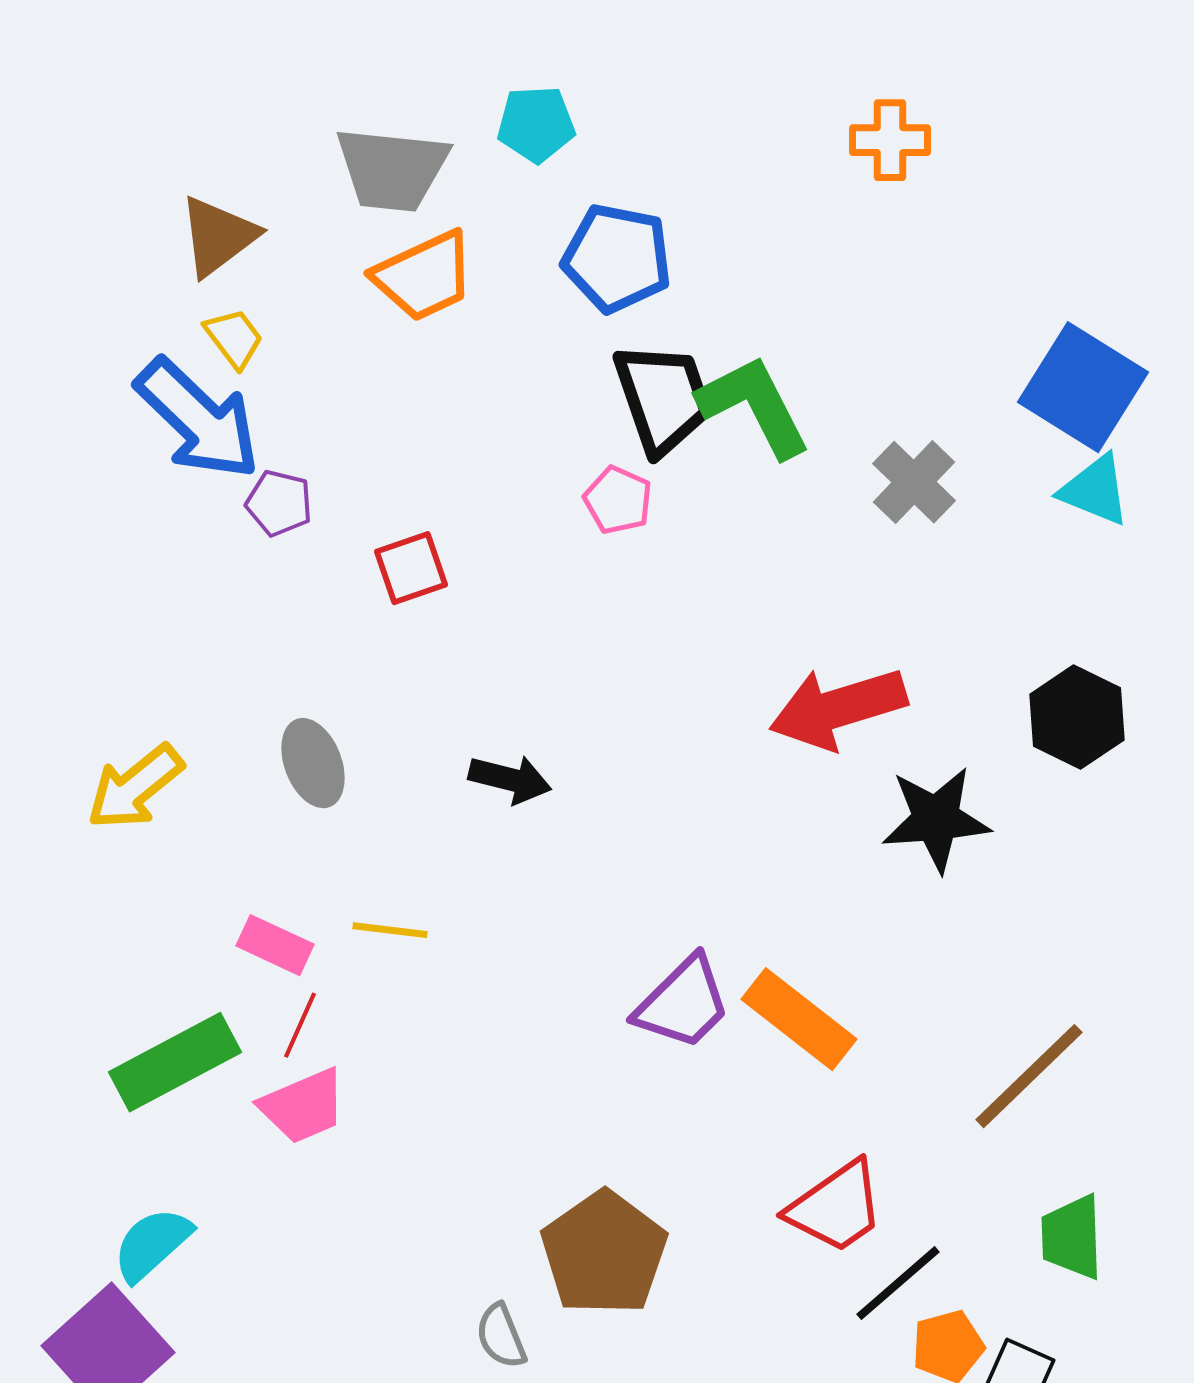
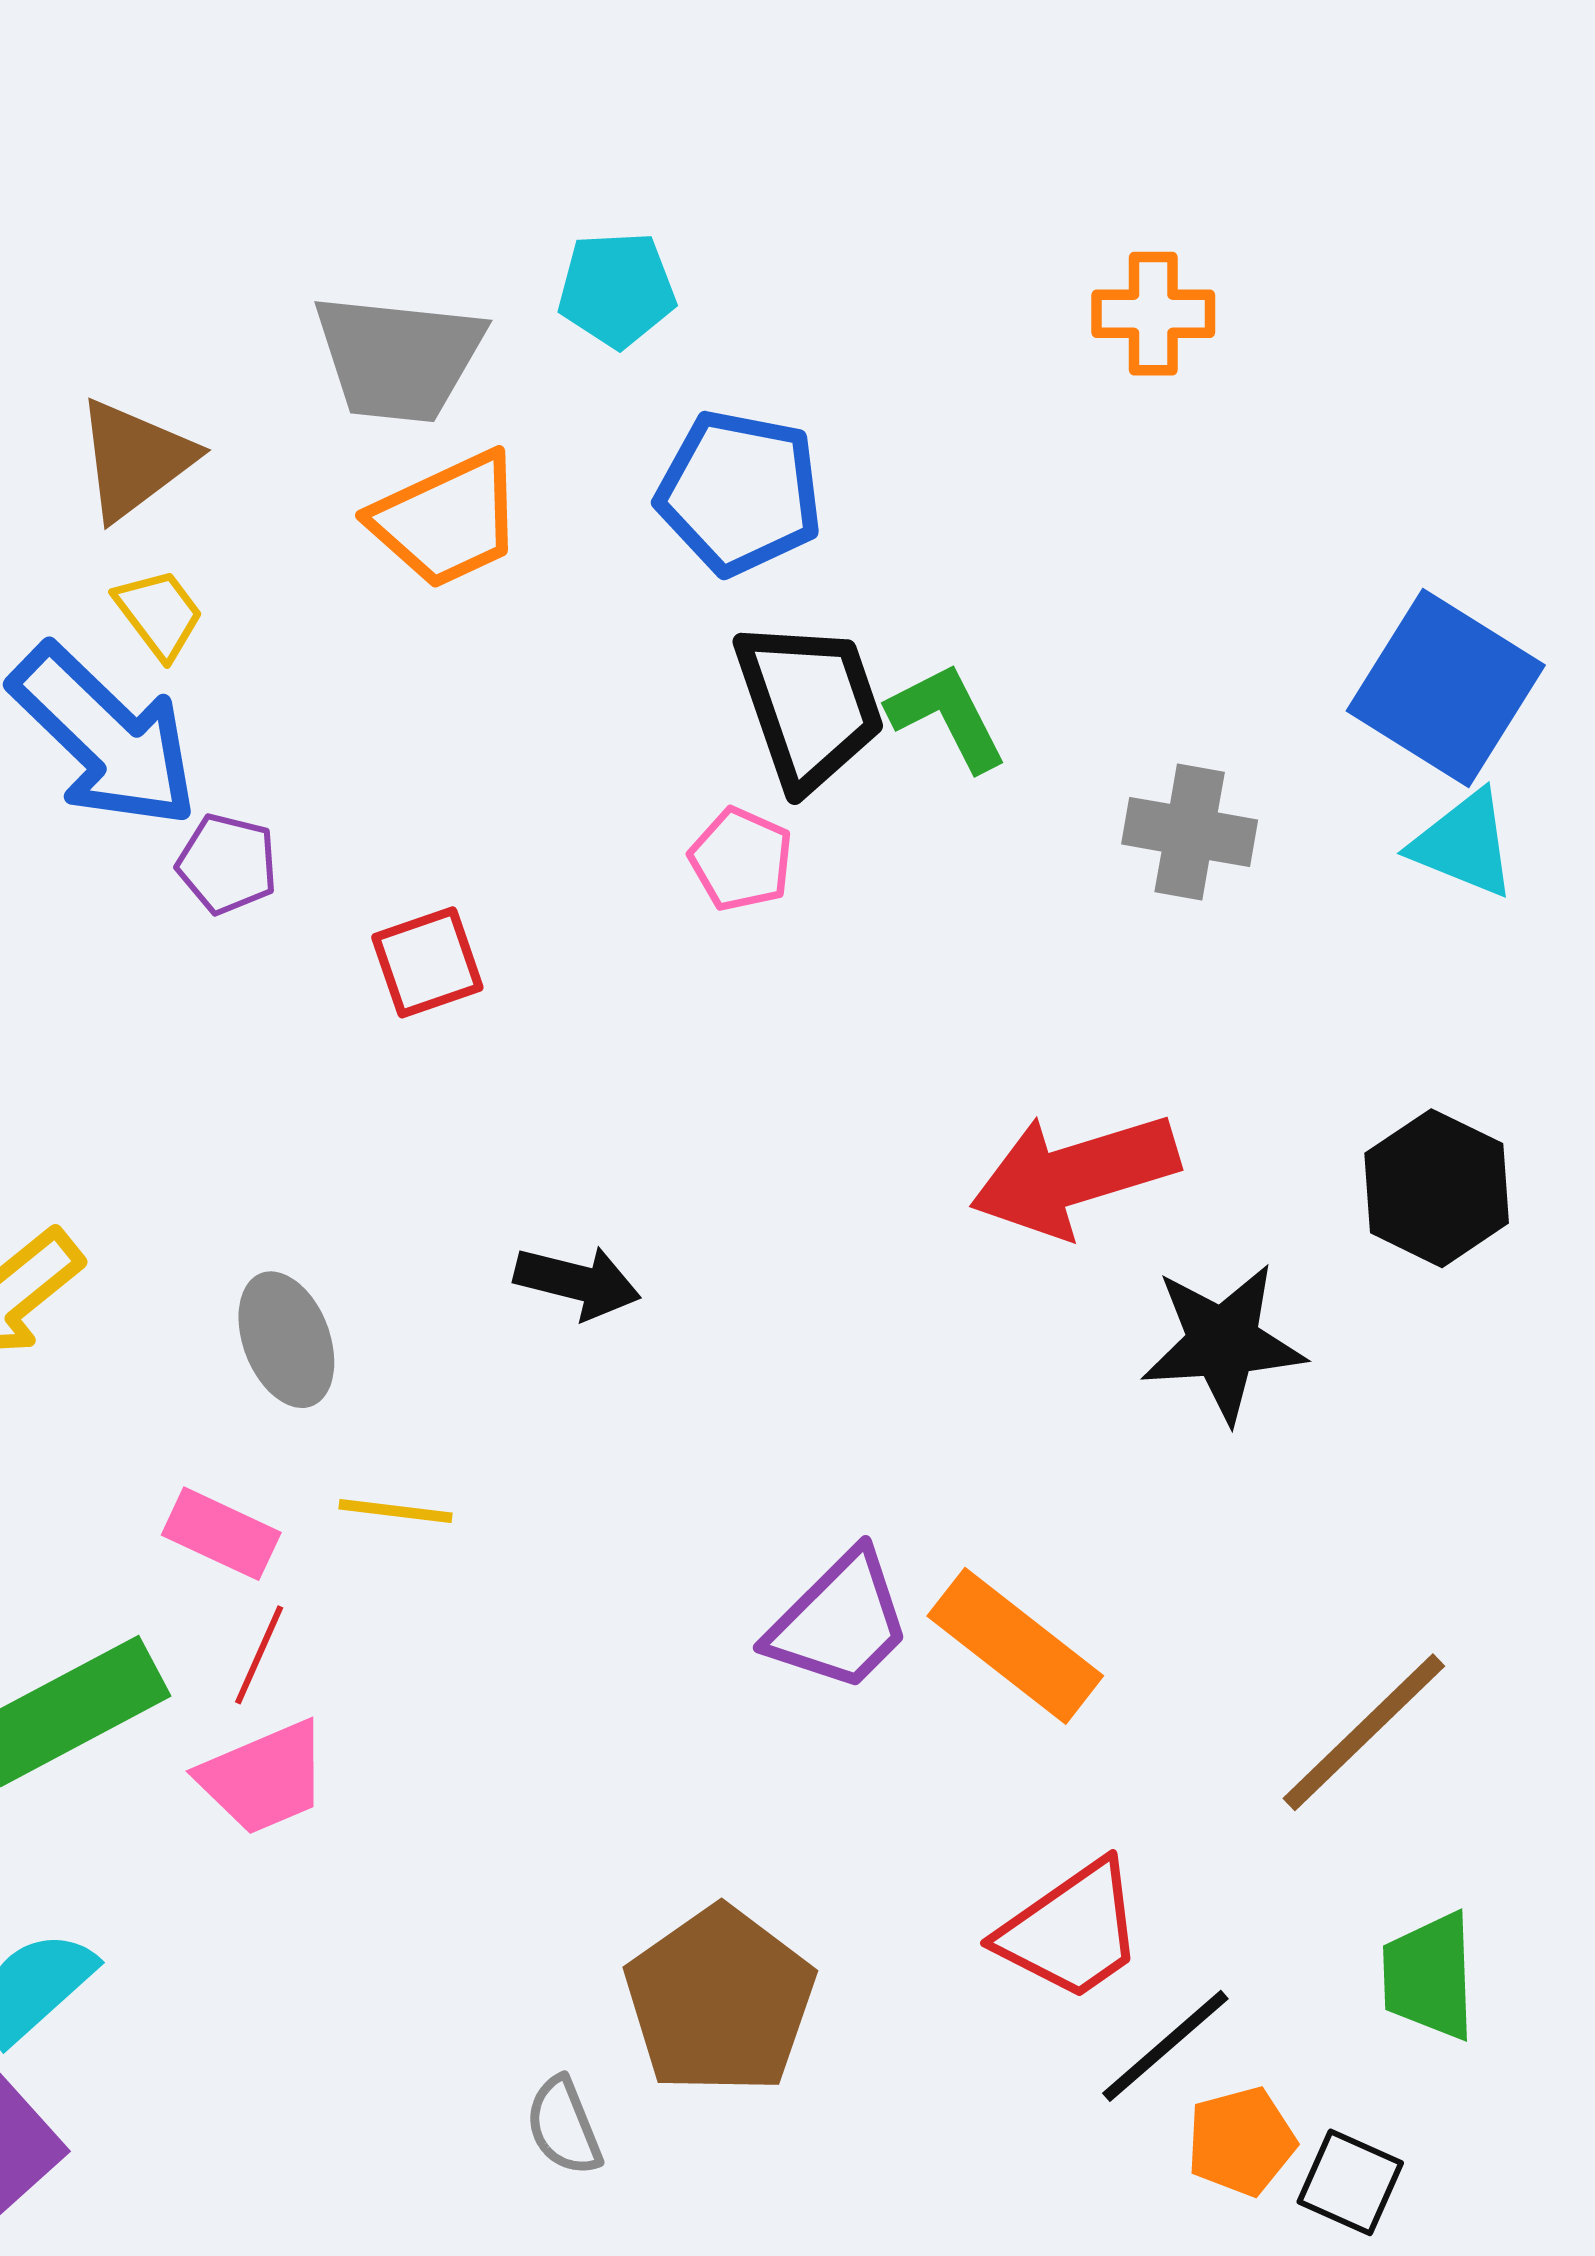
green L-shape: (754, 406) -> (947, 717), size x0.7
gray cross: (914, 482) -> (1190, 832), turned -34
gray ellipse: (313, 763) -> (286, 1340), moved

